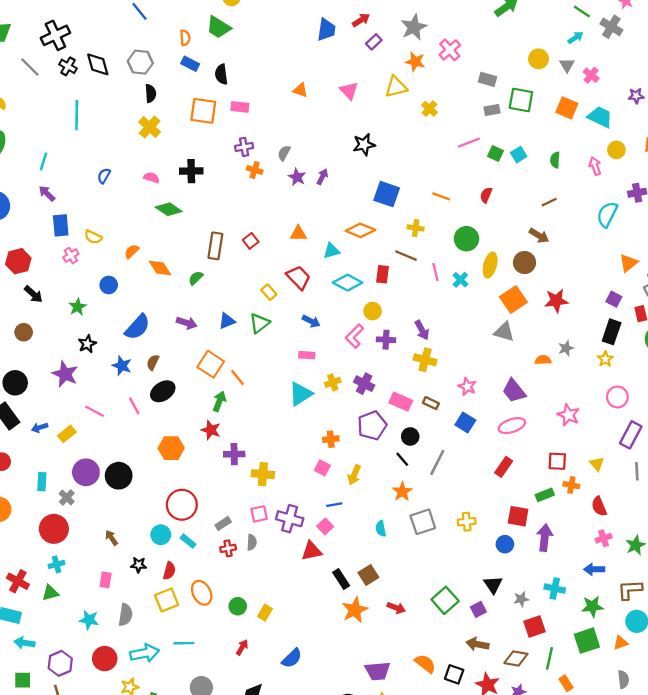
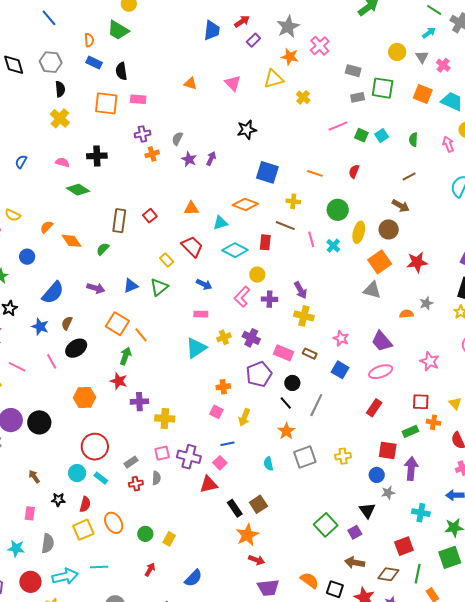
orange cross: (255, 170) -> (152, 154), turned -32
gray star: (521, 599) -> (388, 493), moved
red arrow: (396, 608) -> (257, 560), moved

